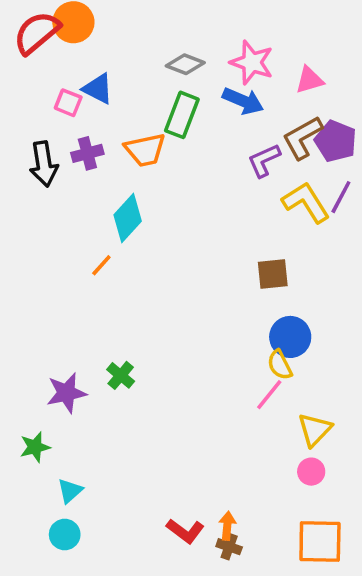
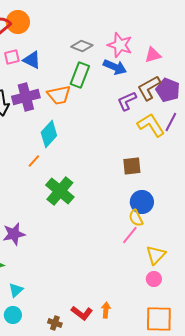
pink square: (68, 103) -> (12, 57), moved, turned -35
purple cross: (87, 153) -> (26, 97), size x1.5
green cross: (121, 375) -> (60, 191), moved, size x1.8
brown cross: (229, 547) -> (55, 323), moved

